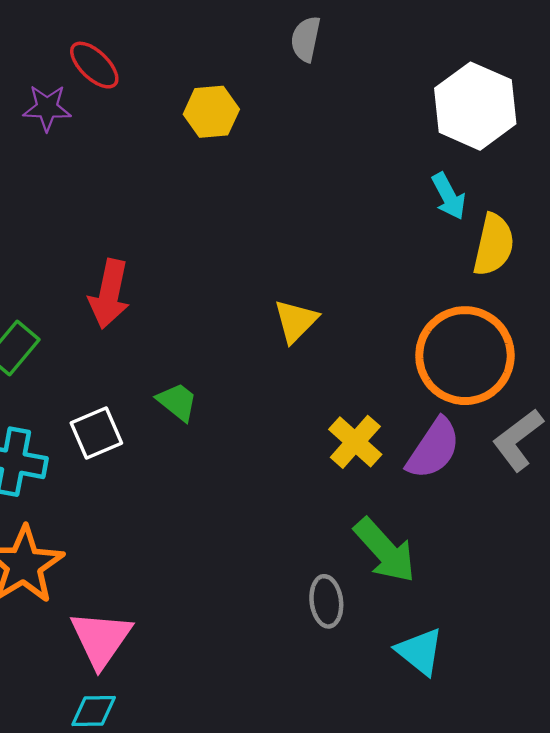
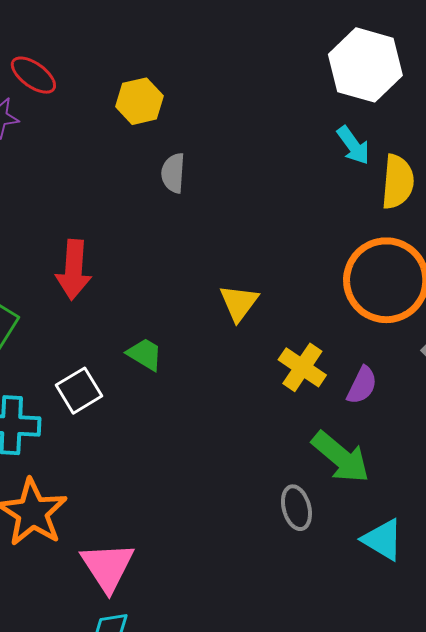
gray semicircle: (306, 39) -> (173, 173), moved
yellow triangle: (296, 321) -> (239, 303), moved
purple semicircle: (433, 449) -> (362, 385), moved, size x0.7

